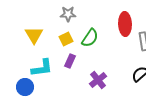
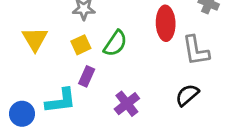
cyan L-shape: (42, 68) -> (61, 101), moved

